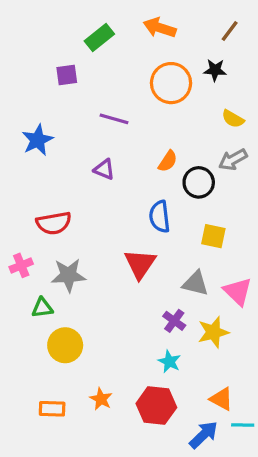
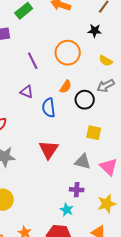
orange circle: (171, 83) -> (68, 53), moved
purple line: (114, 119) -> (33, 61), turned 48
blue semicircle: (160, 217) -> (49, 108), moved
purple cross: (174, 321) -> (77, 190), moved, turned -32
yellow star: (213, 332) -> (107, 204), moved

